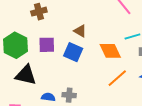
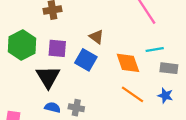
black triangle: (26, 75) -> (48, 77), moved, turned 40
orange line: (117, 78) -> (132, 94), turned 70

